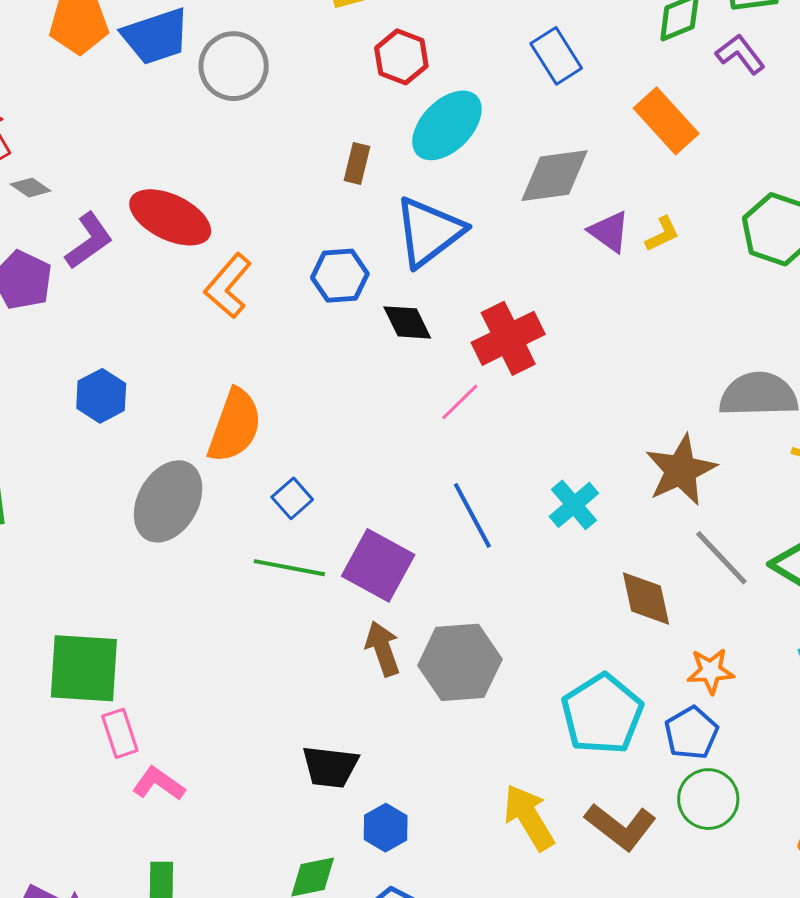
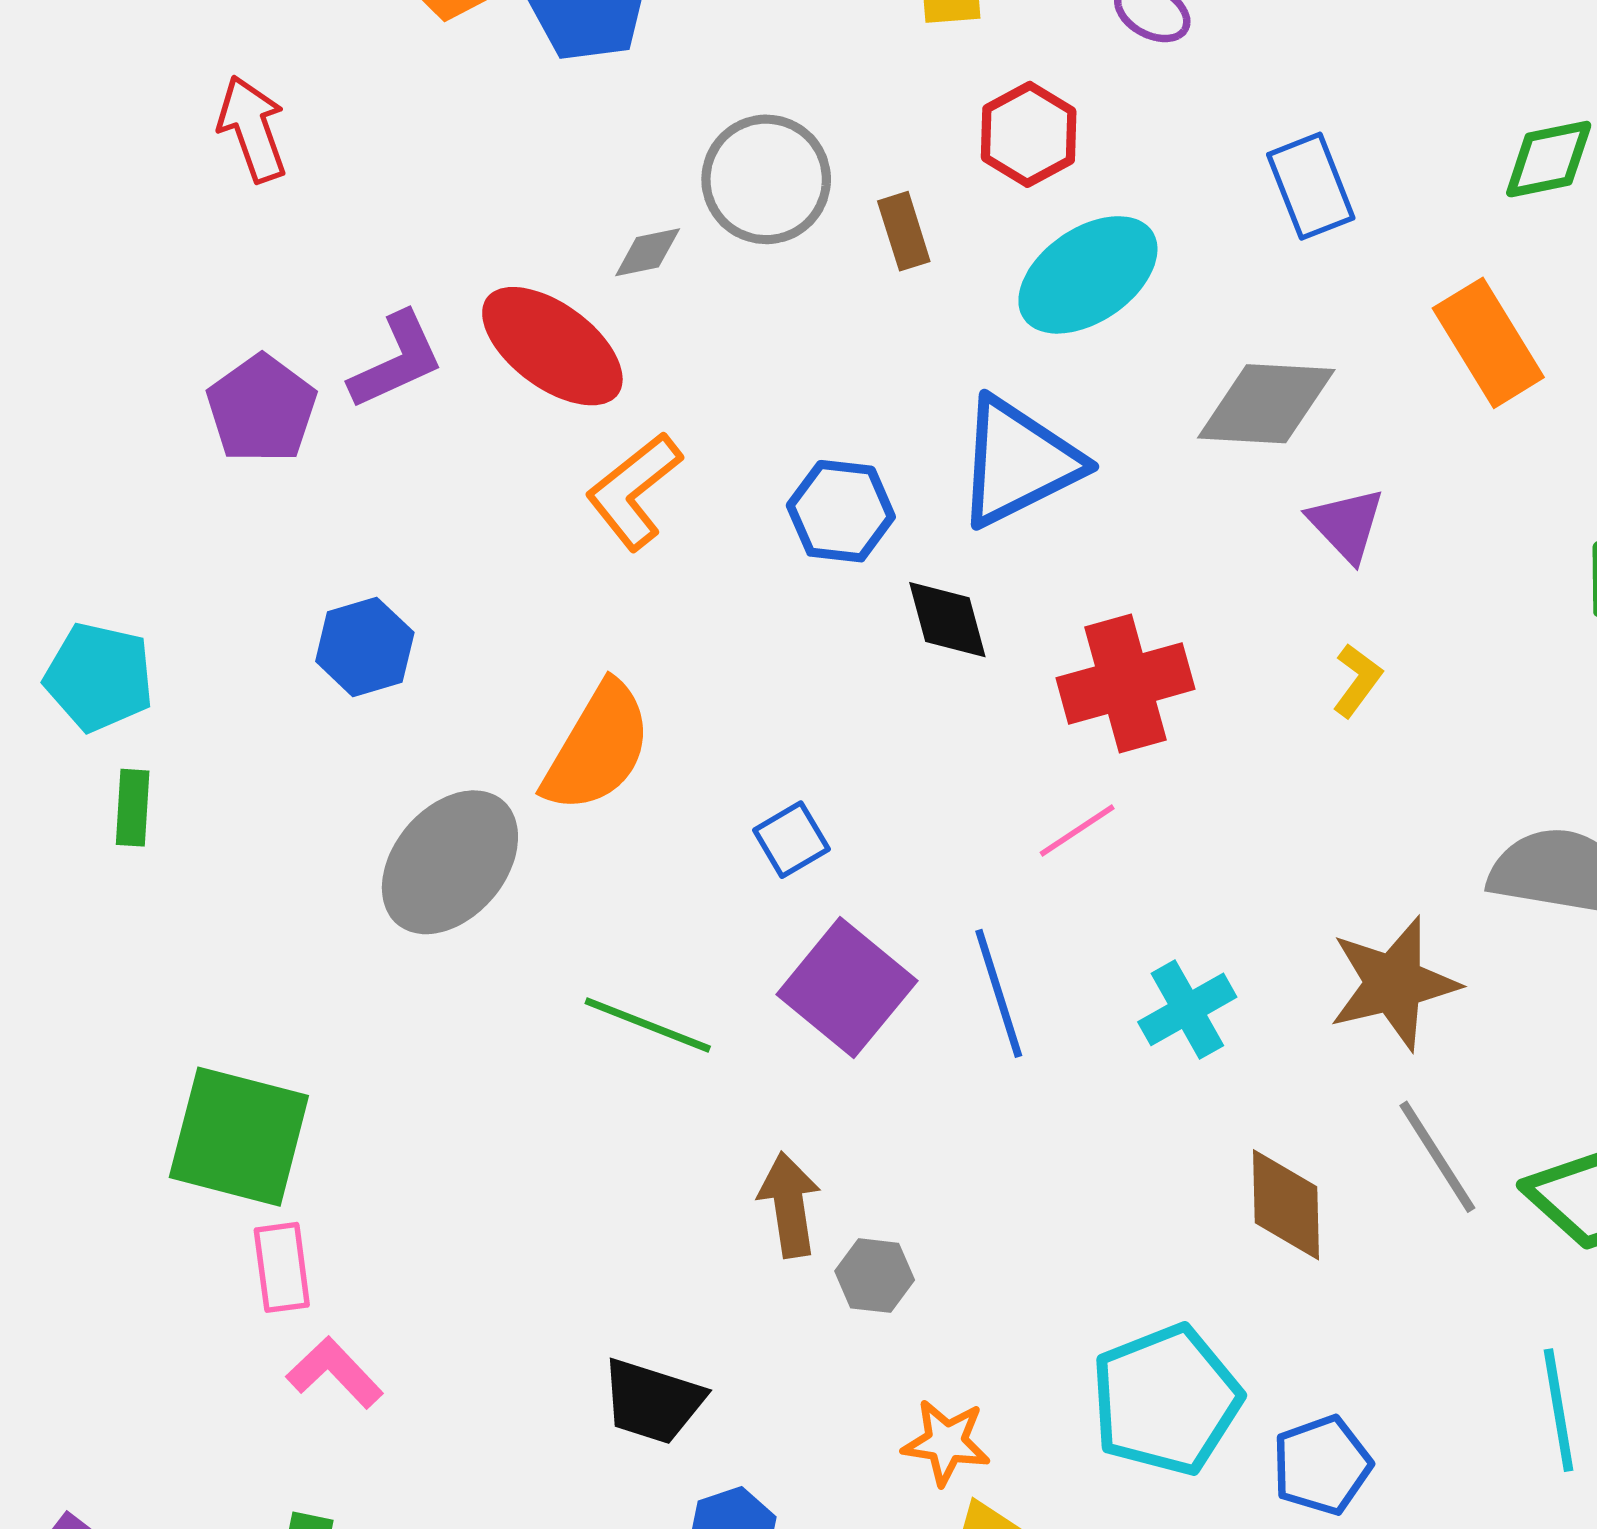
gray circle: (234, 66) -> (766, 179), moved
brown rectangle: (357, 163) -> (904, 231), moved, turned -42
gray diamond: (31, 188) -> (648, 252), moved, turned -57
yellow L-shape: (662, 234) -> (1357, 680), moved, turned -39
pink line: (460, 402) -> (1077, 831), moved
blue square: (292, 498) -> (791, 840), moved
purple square: (378, 565) -> (847, 988), moved
gray hexagon: (460, 662) -> (875, 1276), moved, size x0.5
orange star: (711, 671) -> (946, 1442), moved

